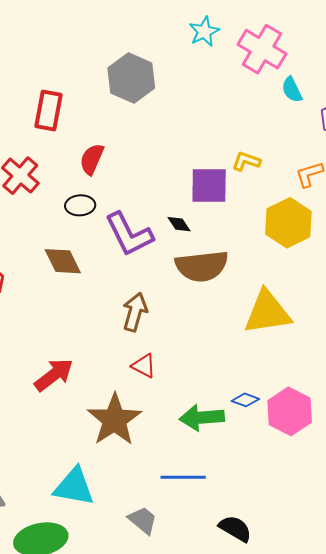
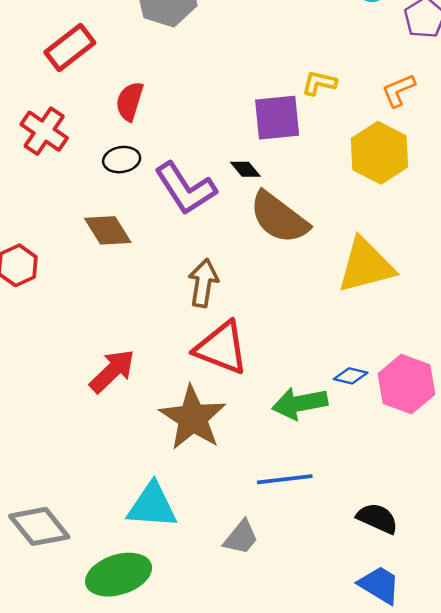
red rectangle: (48, 111) -> (70, 48), turned 48
brown semicircle: (202, 266) -> (279, 218), turned 50
red triangle: (144, 366) -> (221, 348), size x1.8
gray trapezoid: (143, 520) -> (241, 537), turned 96
black semicircle: (235, 529) -> (377, 518), moved

